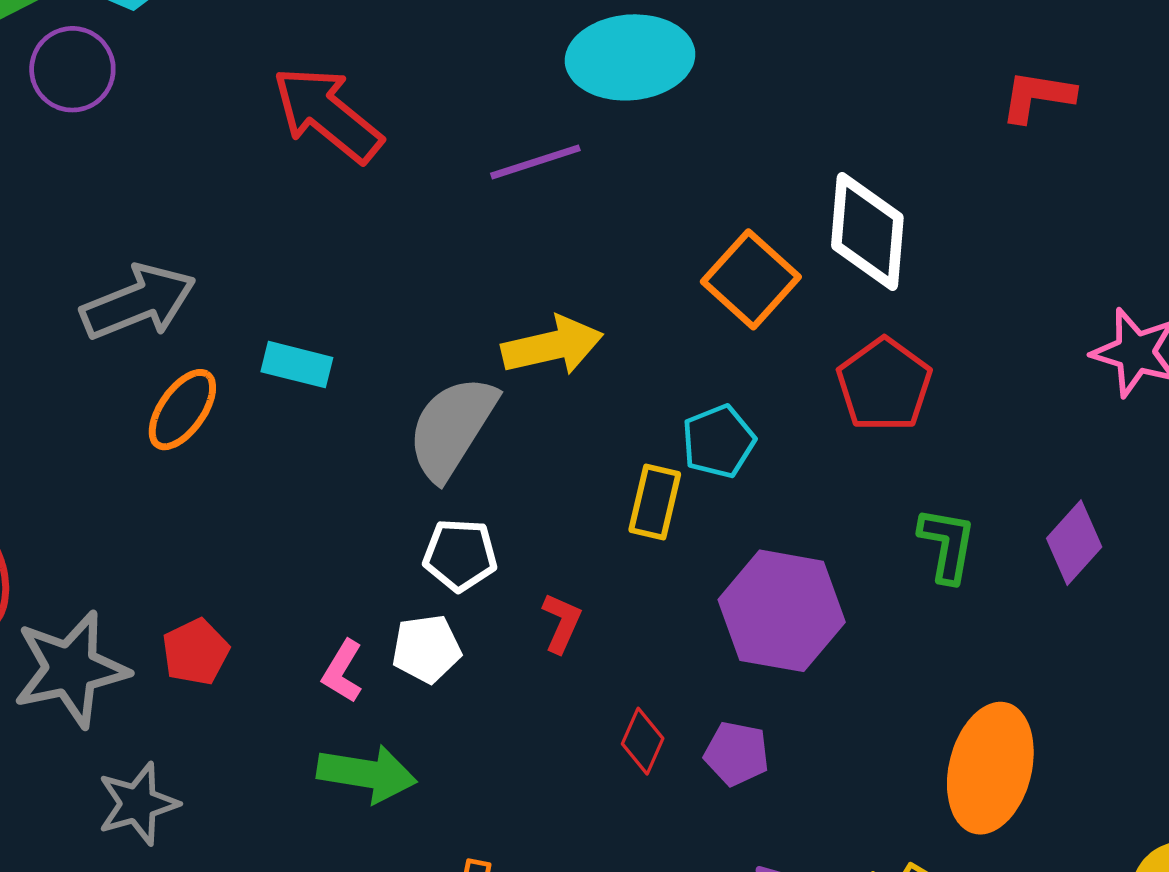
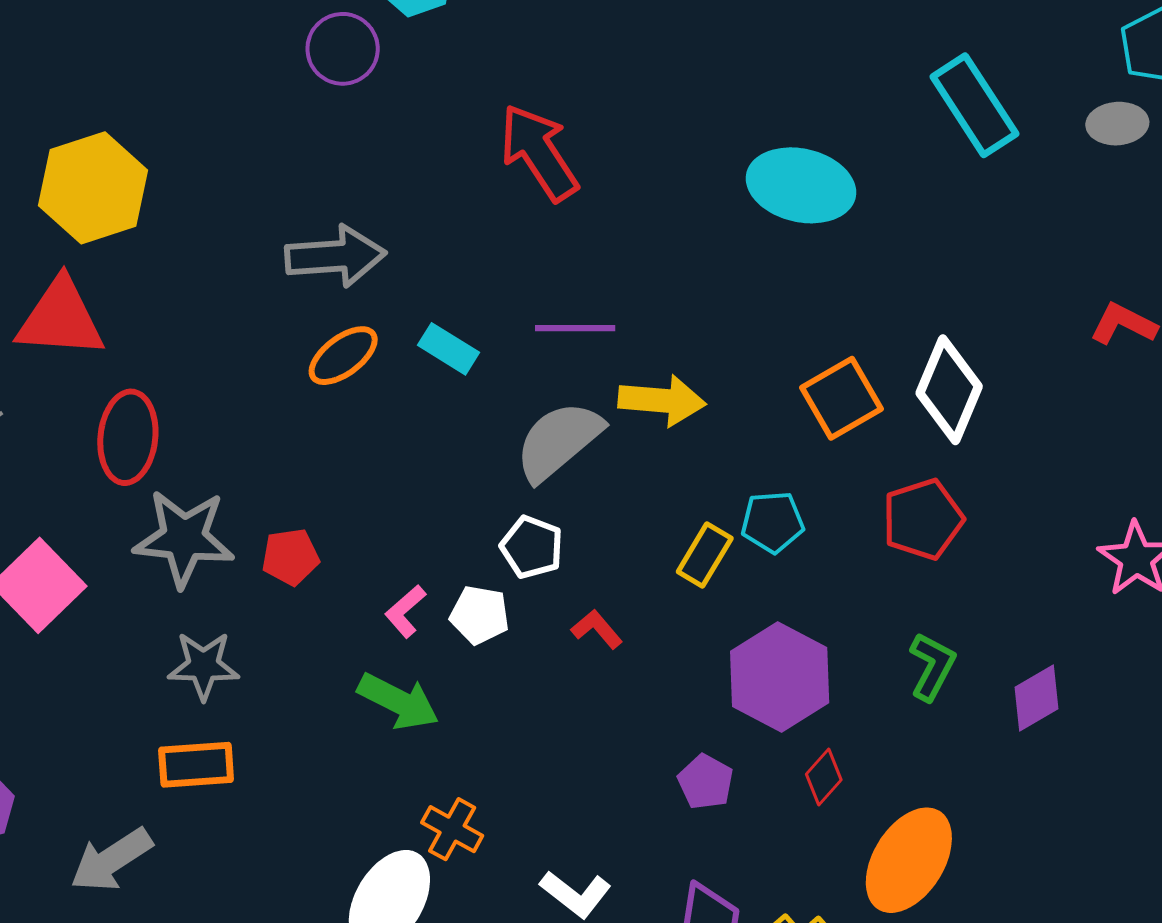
purple line: (535, 162) -> (575, 328), moved
red L-shape: (562, 623) -> (597, 629), turned -82
red diamond: (643, 741) -> (824, 777), moved

